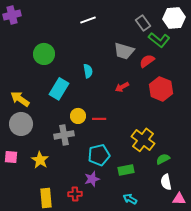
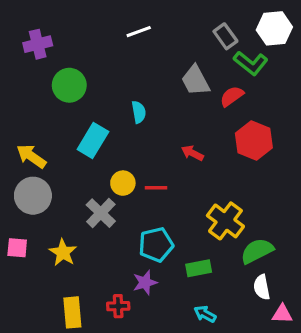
purple cross: (12, 15) -> (38, 44), moved
gray trapezoid: (124, 51) -> (195, 80), turned 45
red arrow: (122, 87) -> (192, 153), moved, turned 56
gray cross: (64, 135) -> (101, 213), turned -36
green semicircle: (163, 159) -> (257, 251), size x1.5

